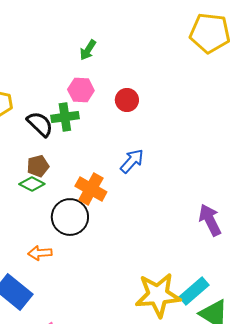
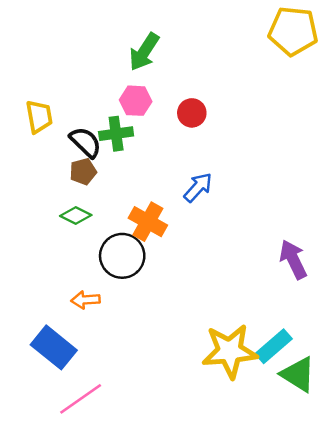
green arrow: (88, 50) -> (144, 52), size x1.5
brown pentagon: (38, 166) -> (83, 172), moved

